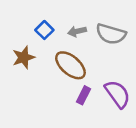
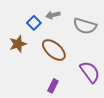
gray arrow: (77, 31) -> (53, 15), moved
purple rectangle: (84, 95) -> (53, 86), moved

